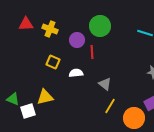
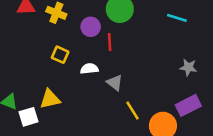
gray triangle: (105, 84) -> (115, 83), moved
yellow line: (110, 106) -> (132, 111), turned -63

